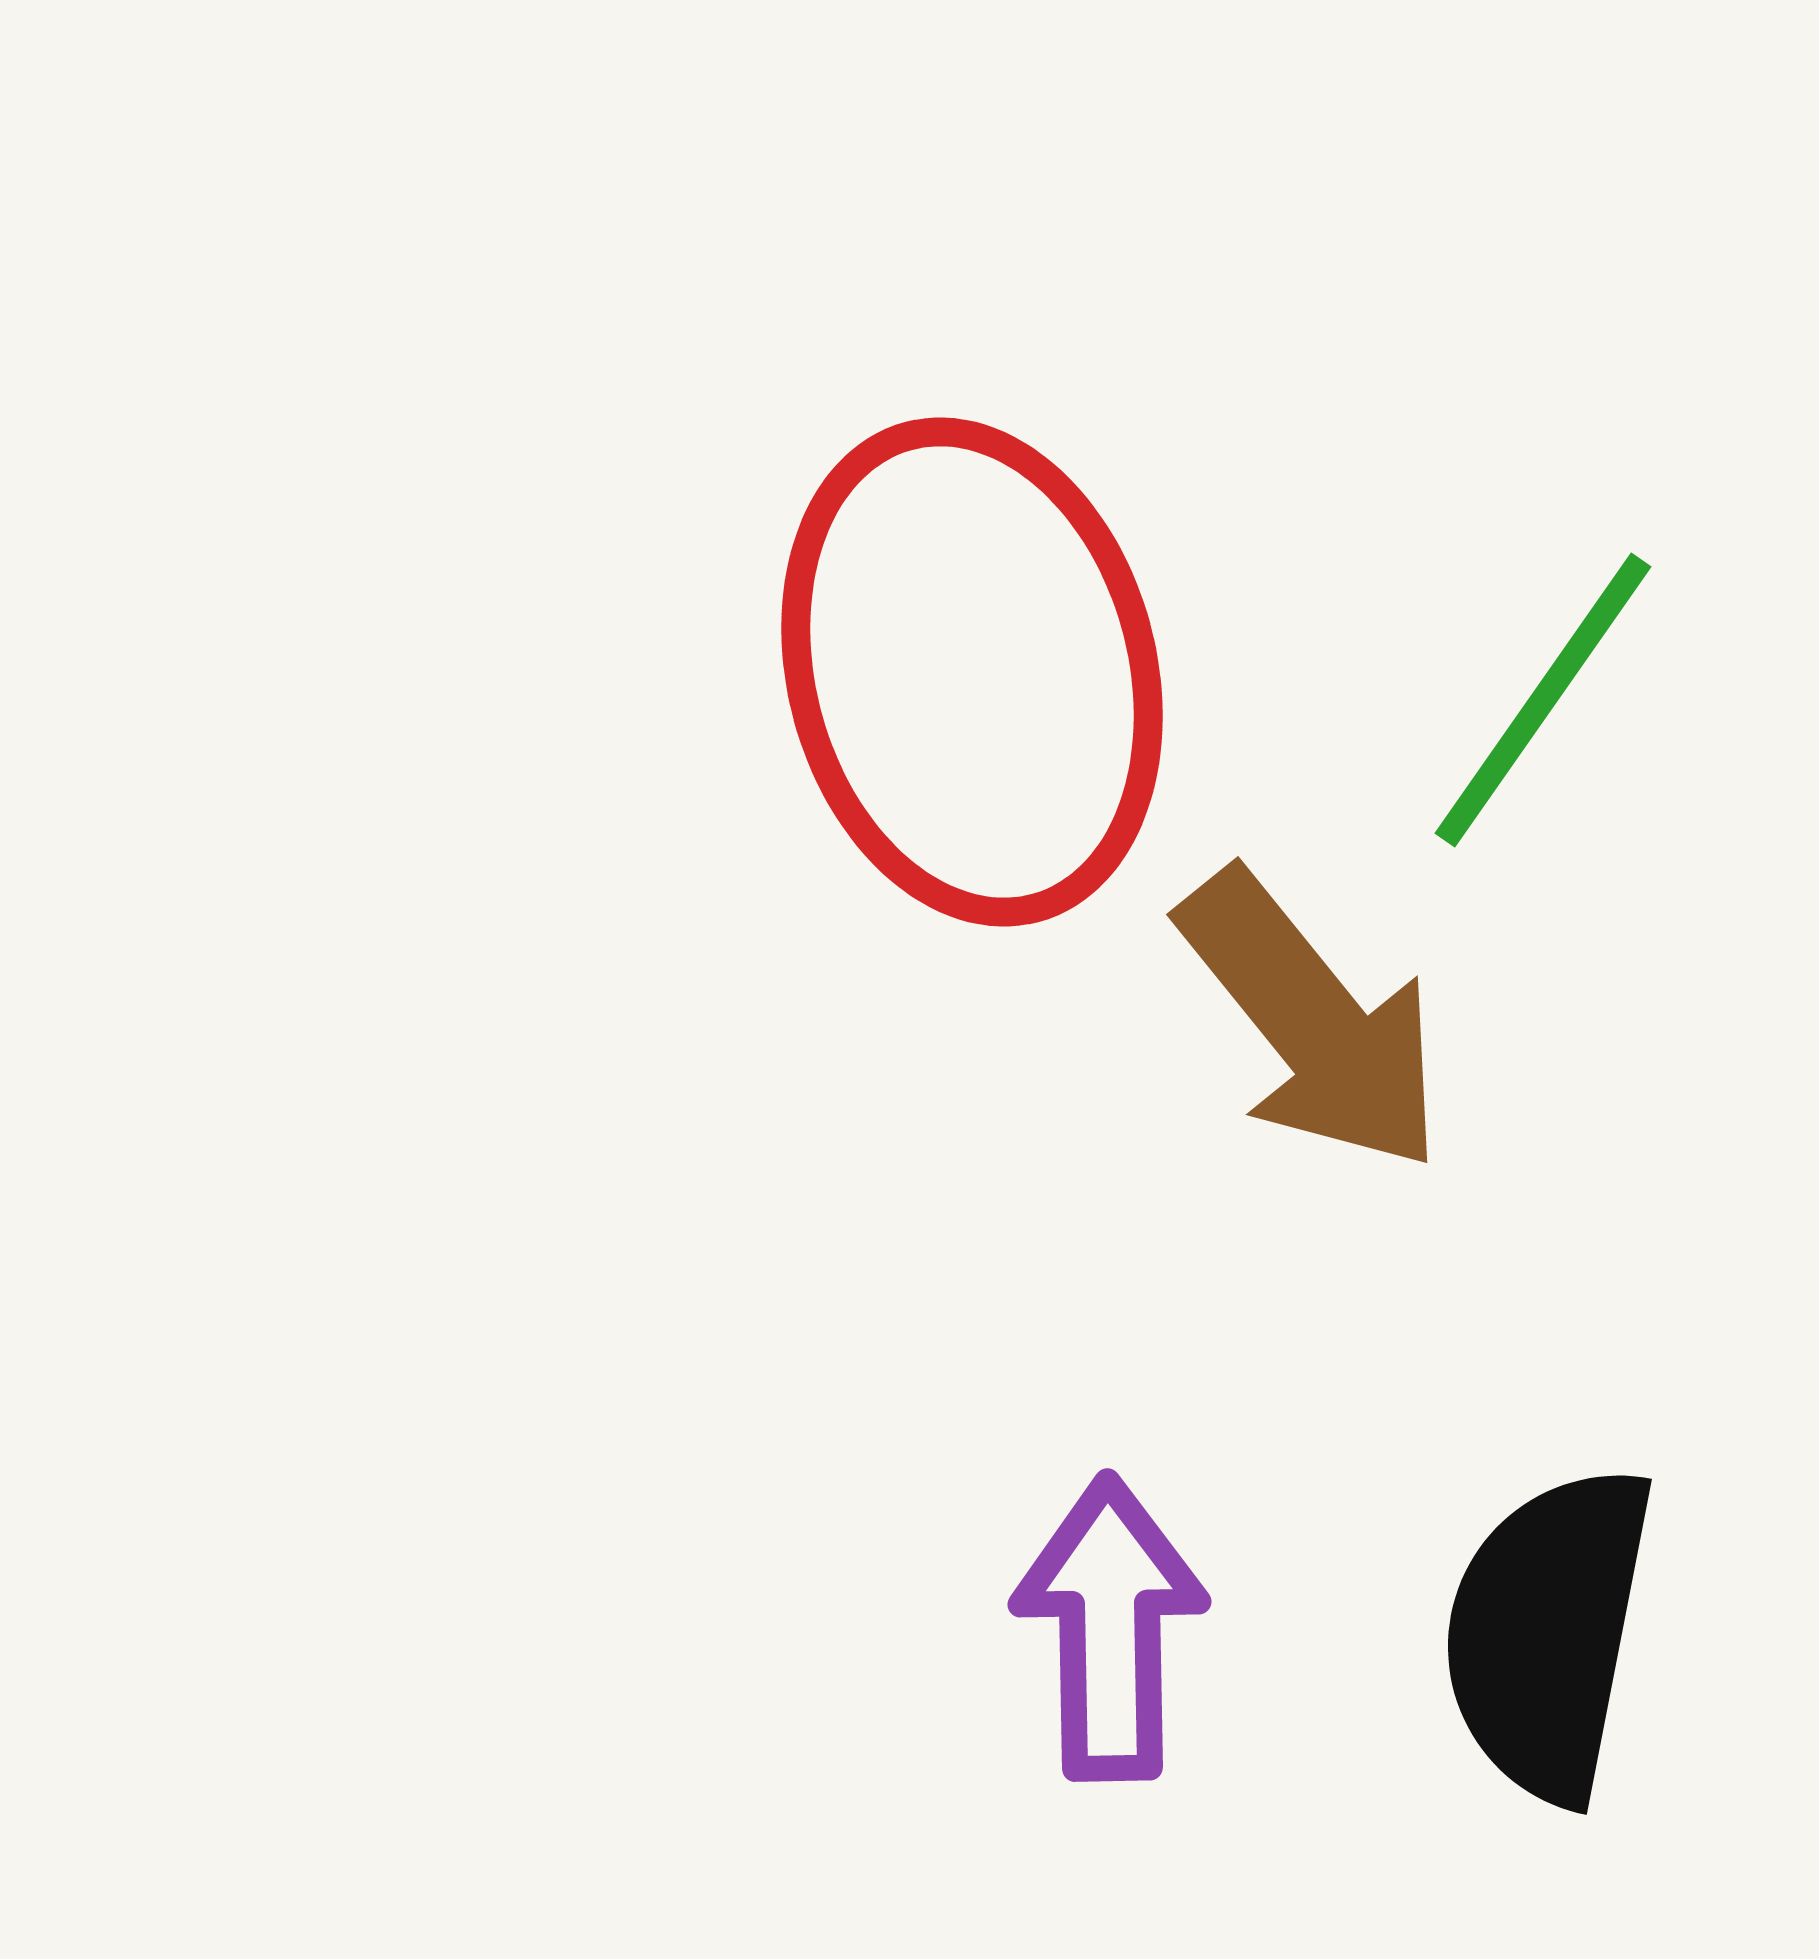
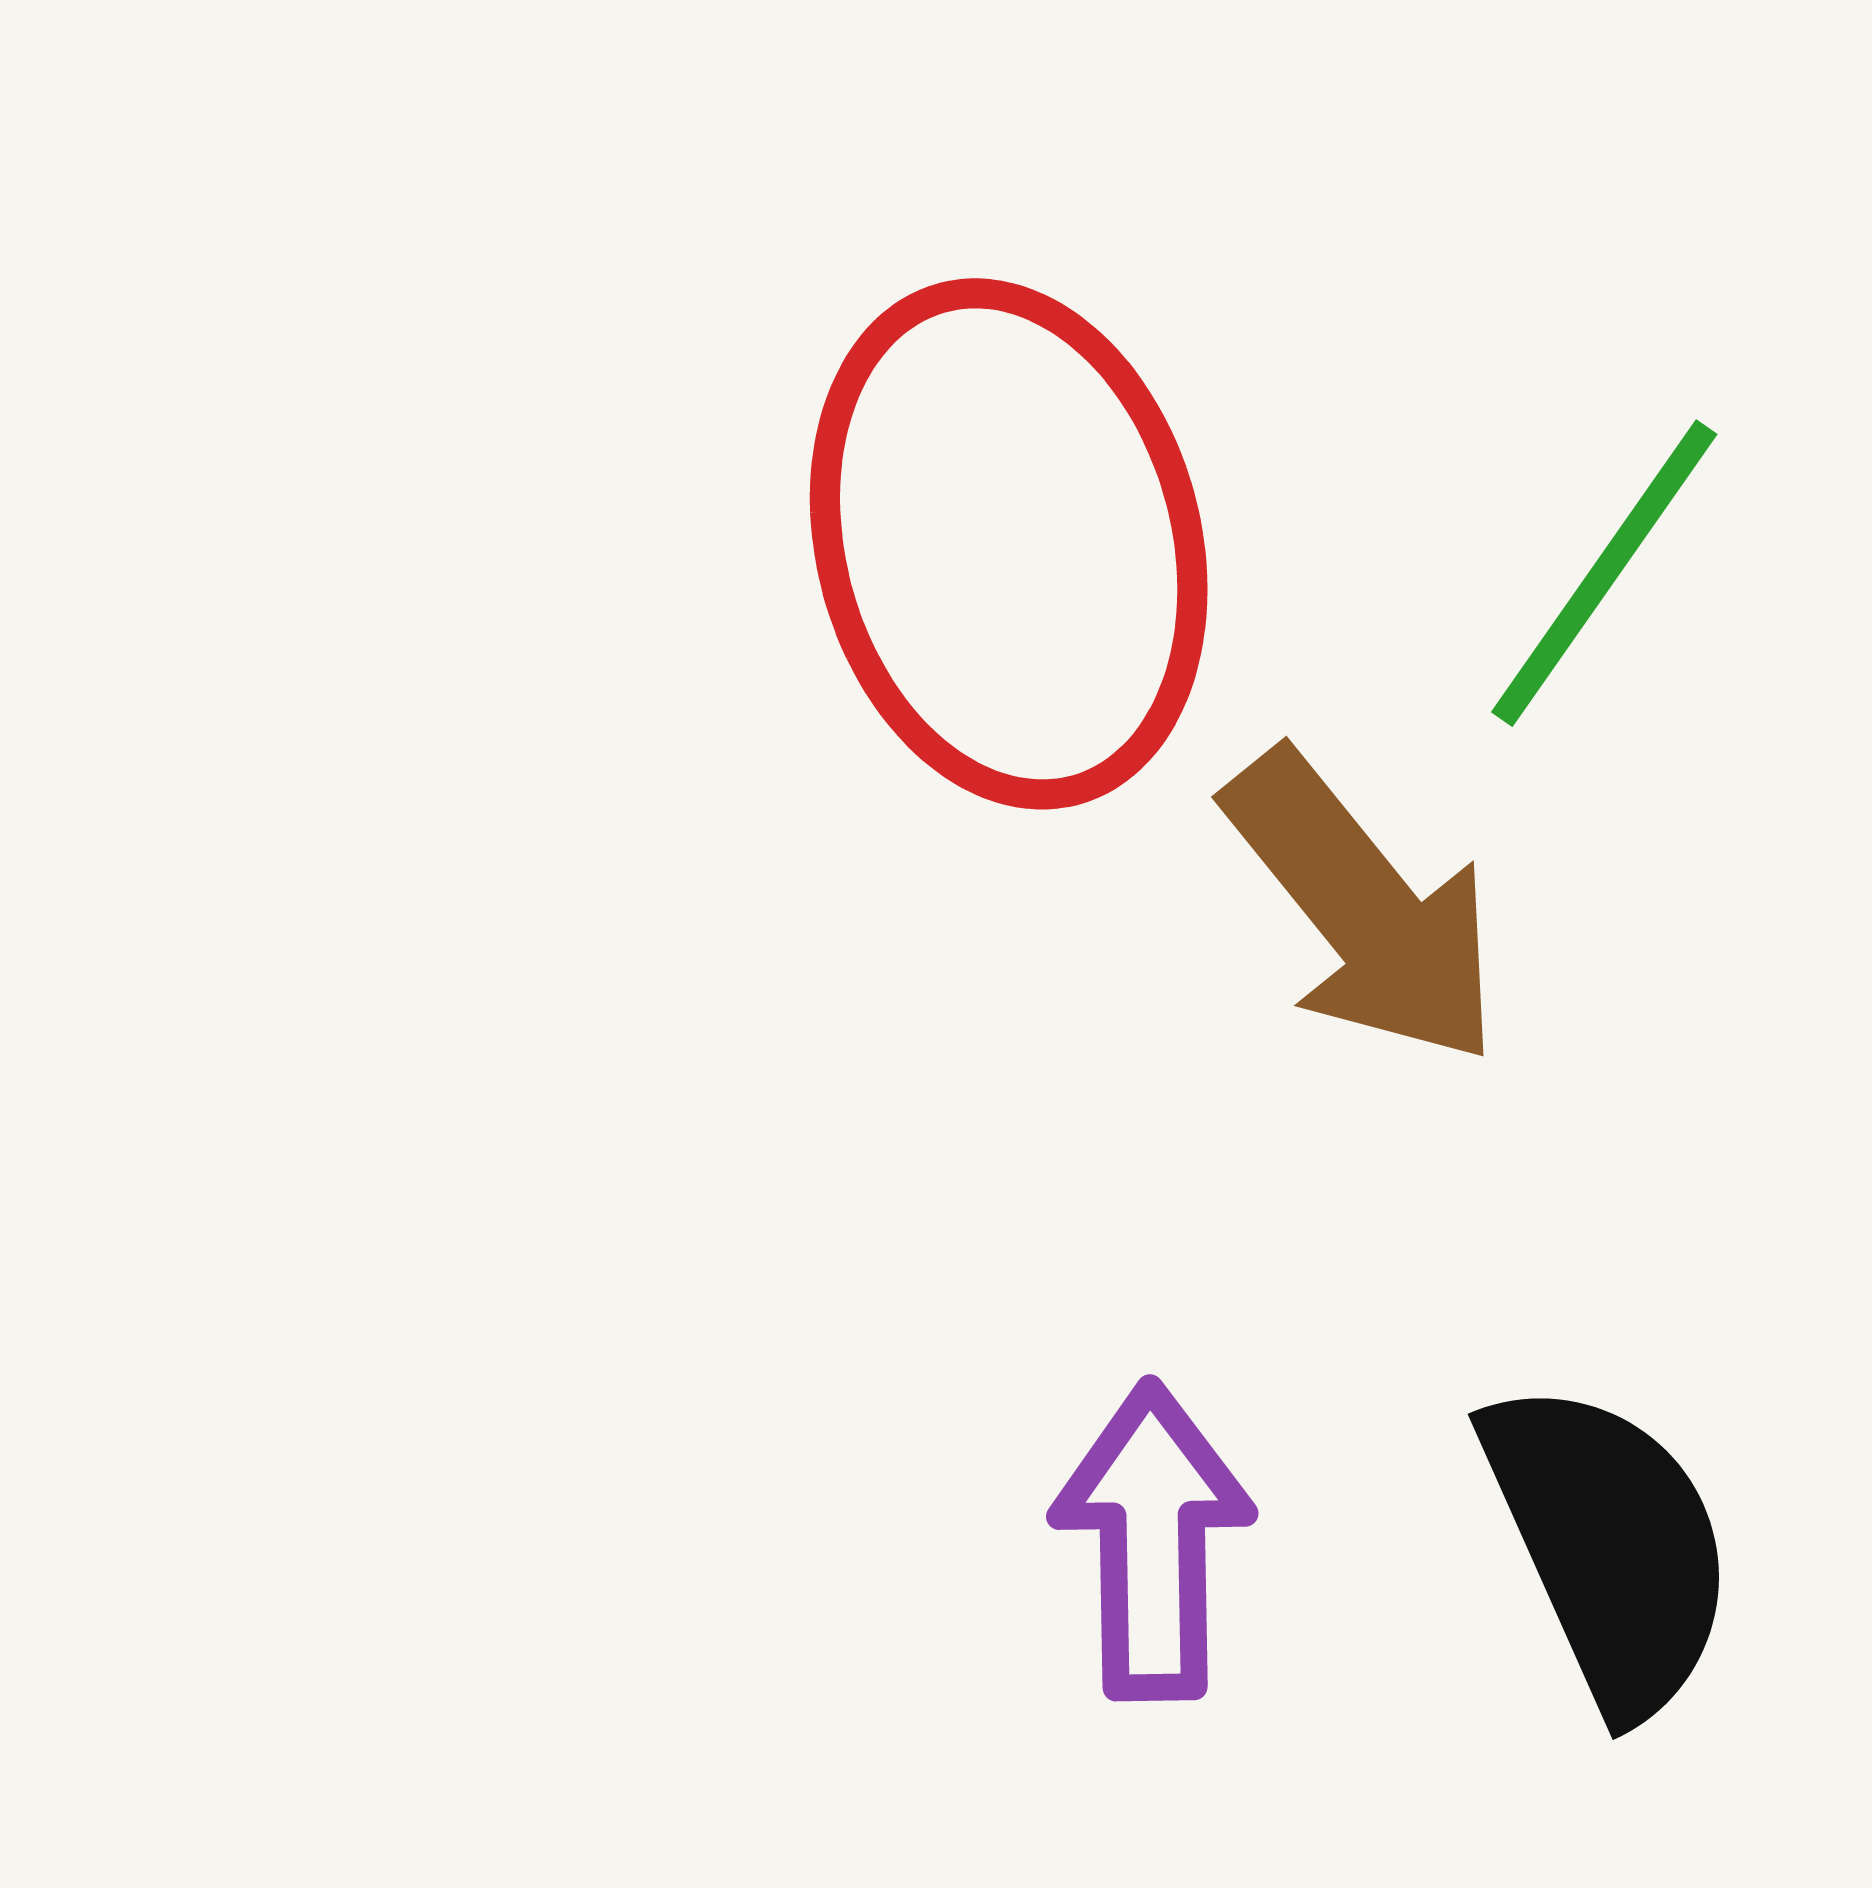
black semicircle: (1548, 1633) -> (1609, 1546), turned 145

